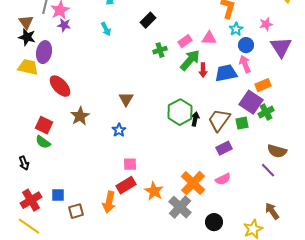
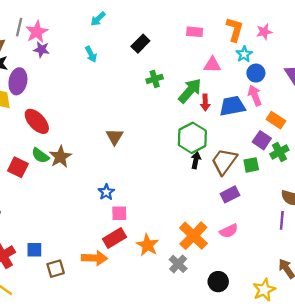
pink star: (266, 24) -> (264, 32), moved
pink rectangle: (185, 41) -> (195, 32), moved, turned 40
orange rectangle: (263, 85) -> (276, 120), turned 56
purple square: (251, 102) -> (262, 140), size x0.7
green hexagon: (180, 112) -> (192, 138), moved
blue star: (119, 130) -> (106, 192), moved
green semicircle: (43, 142) -> (40, 156), moved
purple line: (268, 170) -> (282, 220), turned 49
orange arrow: (109, 202) -> (94, 258), turned -100
gray cross: (180, 207) -> (178, 264), size x0.7

